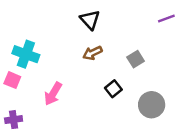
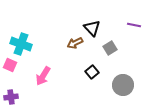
purple line: (166, 18) -> (134, 25), moved, turned 32
black triangle: (90, 20) -> (92, 28), moved

